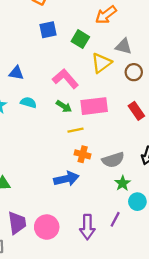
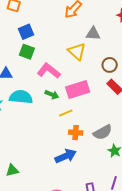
green square: (80, 39) -> (27, 52), moved
yellow triangle: (101, 63) -> (77, 51), turned -30
brown circle: (134, 72) -> (110, 65), moved
cyan semicircle: (28, 102) -> (21, 97), size x1.6

